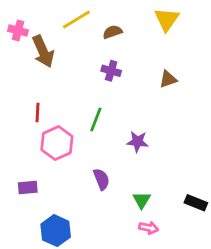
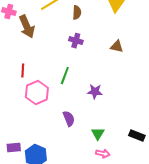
brown semicircle: (113, 32) -> (77, 13), turned 112
brown triangle: (168, 79) -> (117, 47), turned 32
purple rectangle: (28, 188) -> (14, 148), moved

